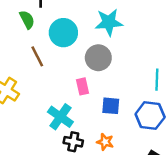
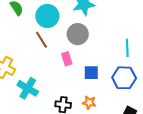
brown line: (37, 56) -> (41, 40), moved
cyan cross: (60, 117) -> (28, 88), moved

